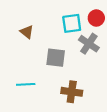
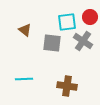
gray square: (56, 58) -> (52, 43), moved

